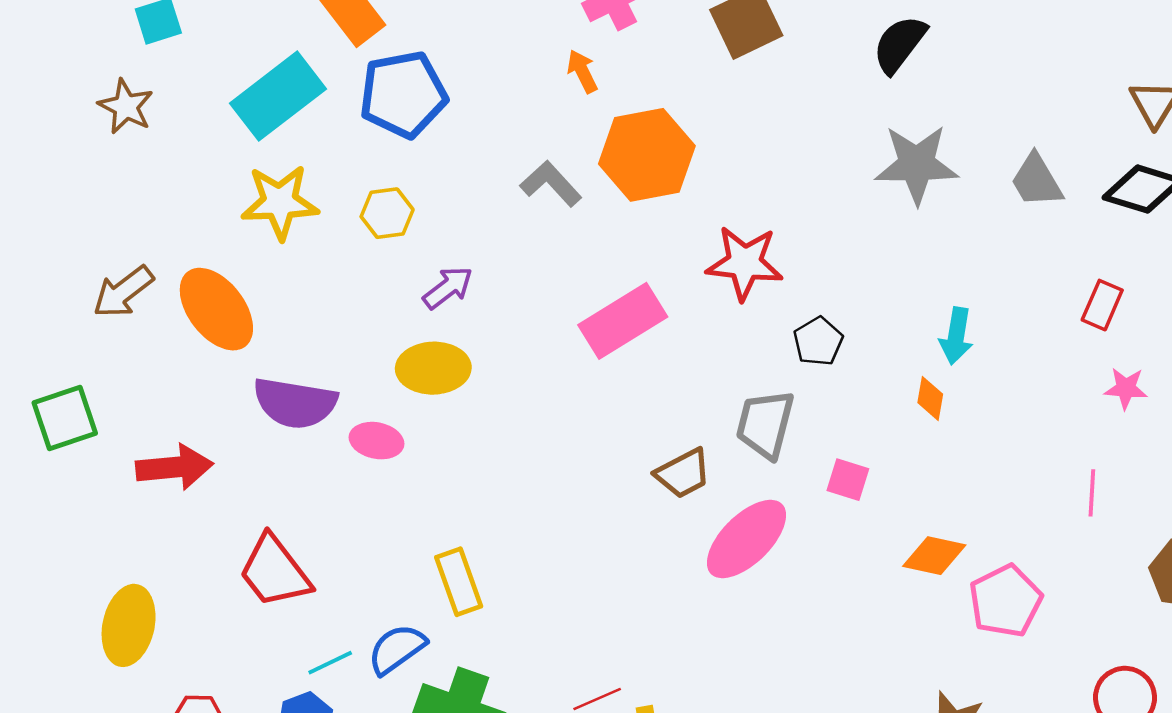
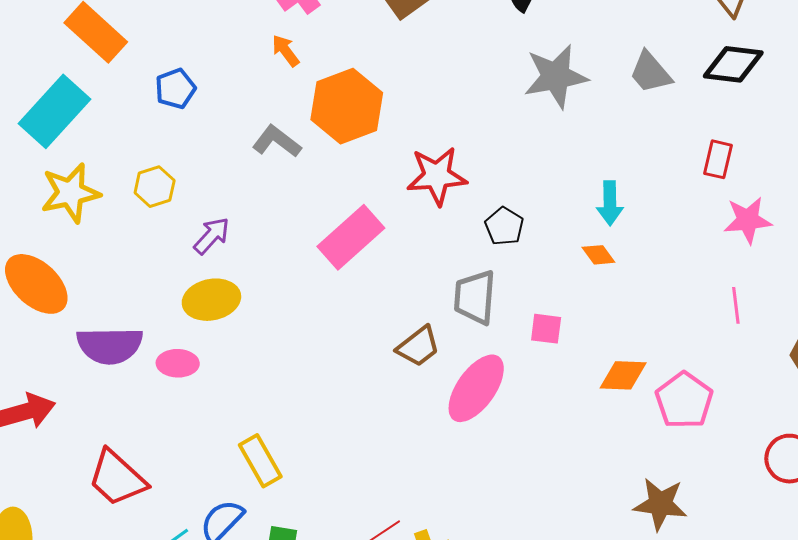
blue pentagon: (403, 94) -> (175, 89), moved, size x0.6
pink star: (1126, 388) -> (748, 220), size x1.4
orange diamond: (930, 398) -> (598, 255), turned -36

